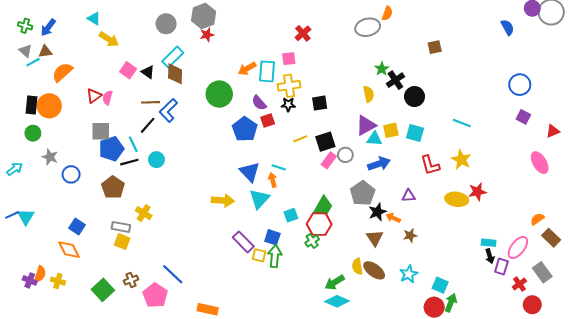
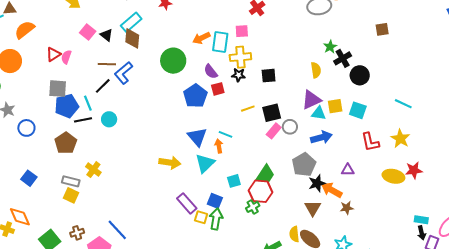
orange arrow: (393, 218) -> (332, 190), size x1.5
orange diamond: (69, 250) -> (20, 217), moved

